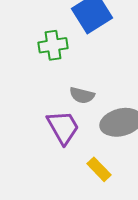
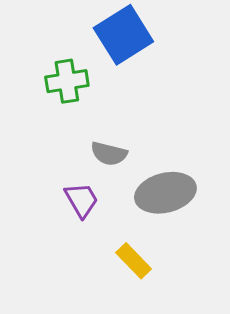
purple trapezoid: (63, 127) -> (81, 200), size x0.7

